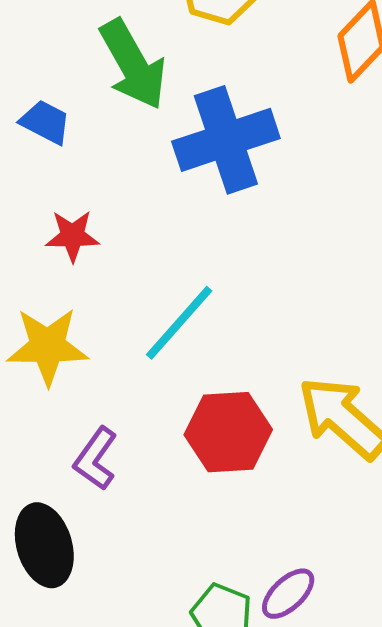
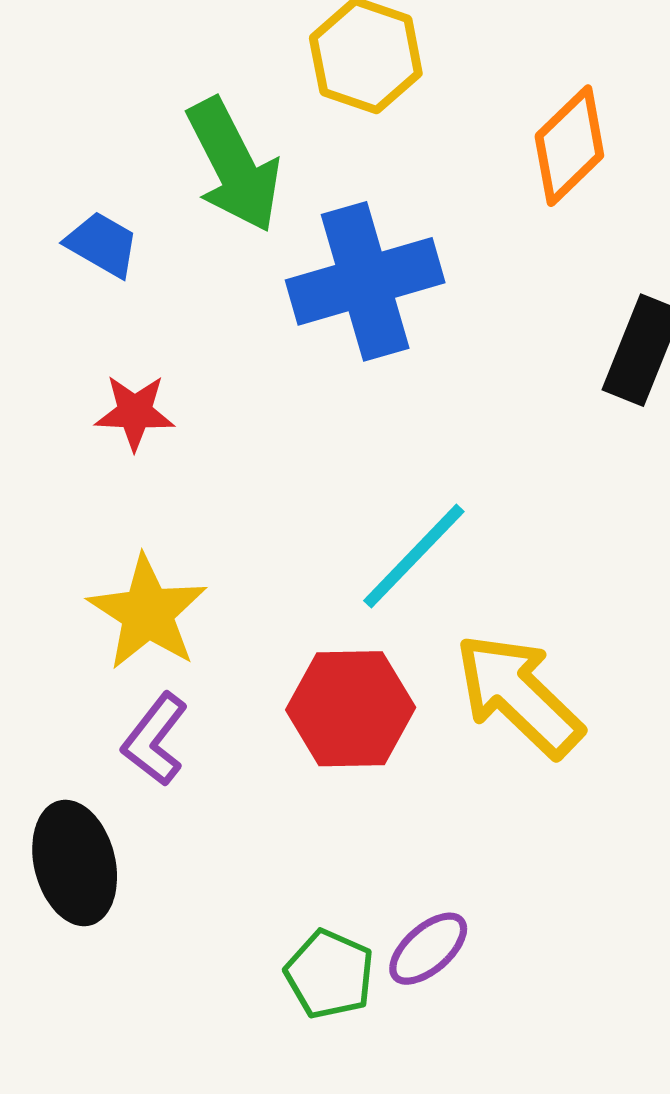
cyan line: (179, 323) -> (414, 556), moved
yellow star: (48, 346) -> (147, 613), moved, turned 30

